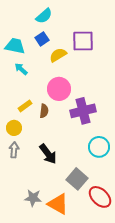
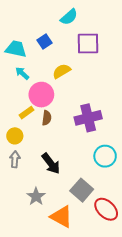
cyan semicircle: (44, 16) -> (69, 17), moved
yellow semicircle: (58, 55) -> (62, 71), moved
pink circle: (59, 89) -> (41, 95), moved
gray star: (33, 198) -> (36, 196), moved, turned 30

